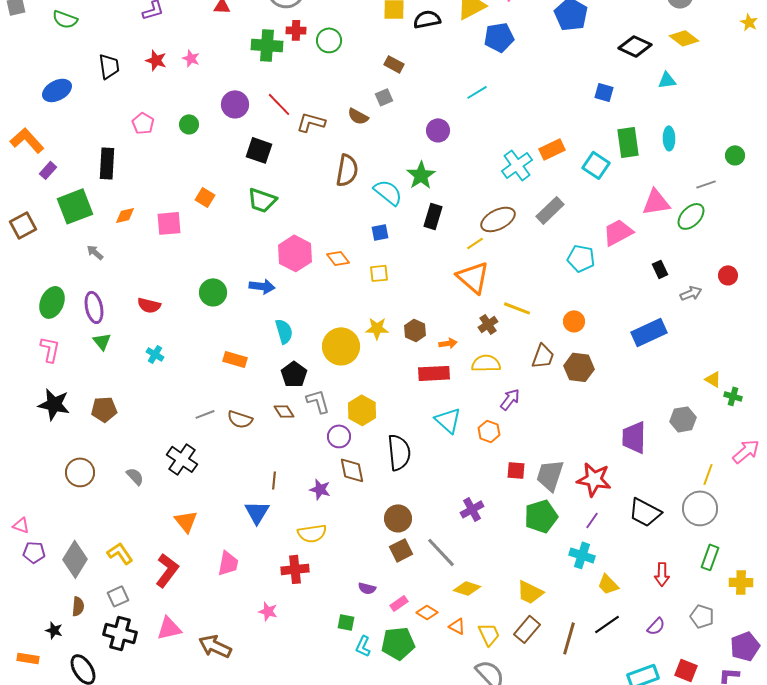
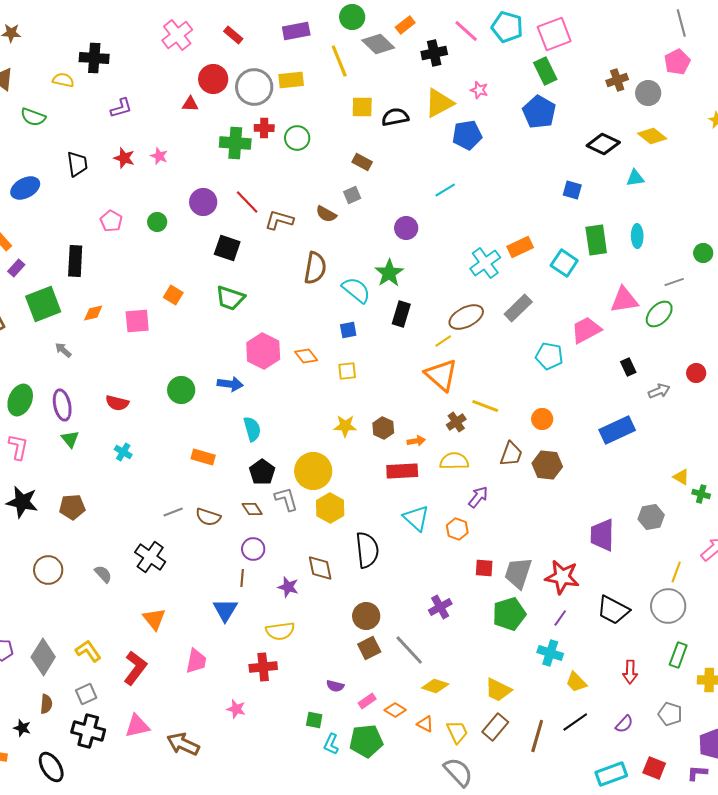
yellow circle: (341, 346) -> (313, 471), moved
purple circle: (339, 436) -> (253, 549), moved

